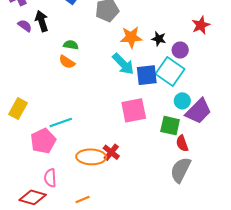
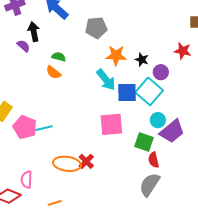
red star: (201, 25) -> (183, 51), turned 30
purple semicircle: (25, 26) -> (23, 46), moved
pink pentagon: (43, 141) -> (25, 127), moved, turned -30

